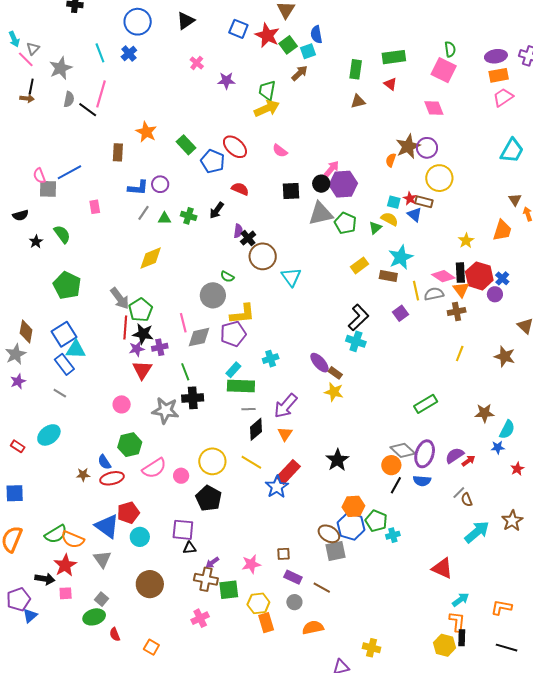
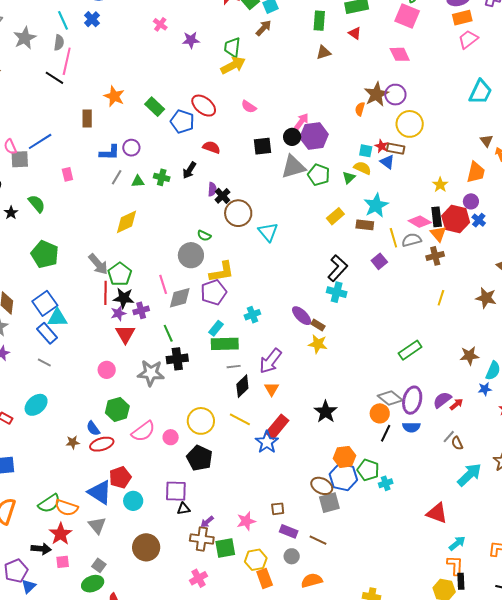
gray semicircle: (69, 99) -> (59, 43), moved
purple circle: (495, 294) -> (471, 201), moved

